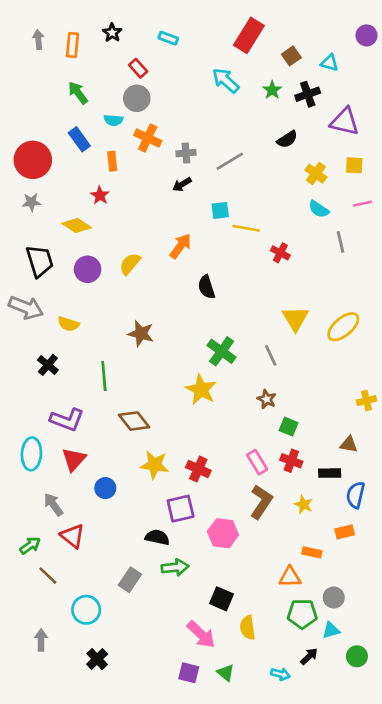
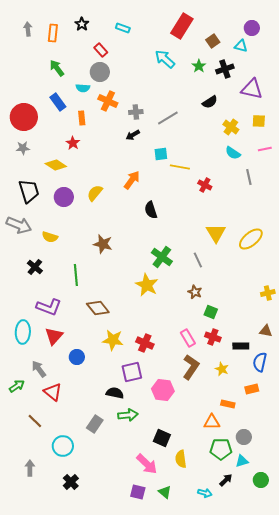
purple circle: (367, 35) -> (252, 28), moved
brown triangle: (349, 444) -> (266, 331), moved
green arrow: (30, 546) -> (17, 386), moved

